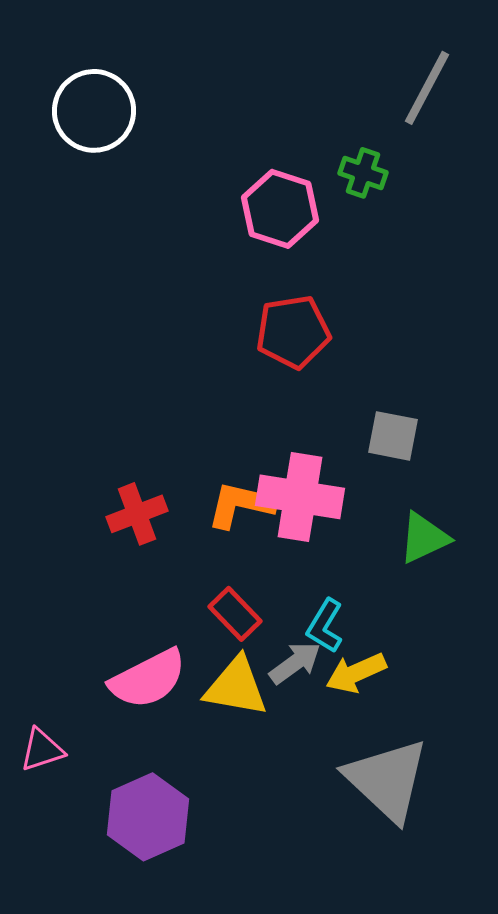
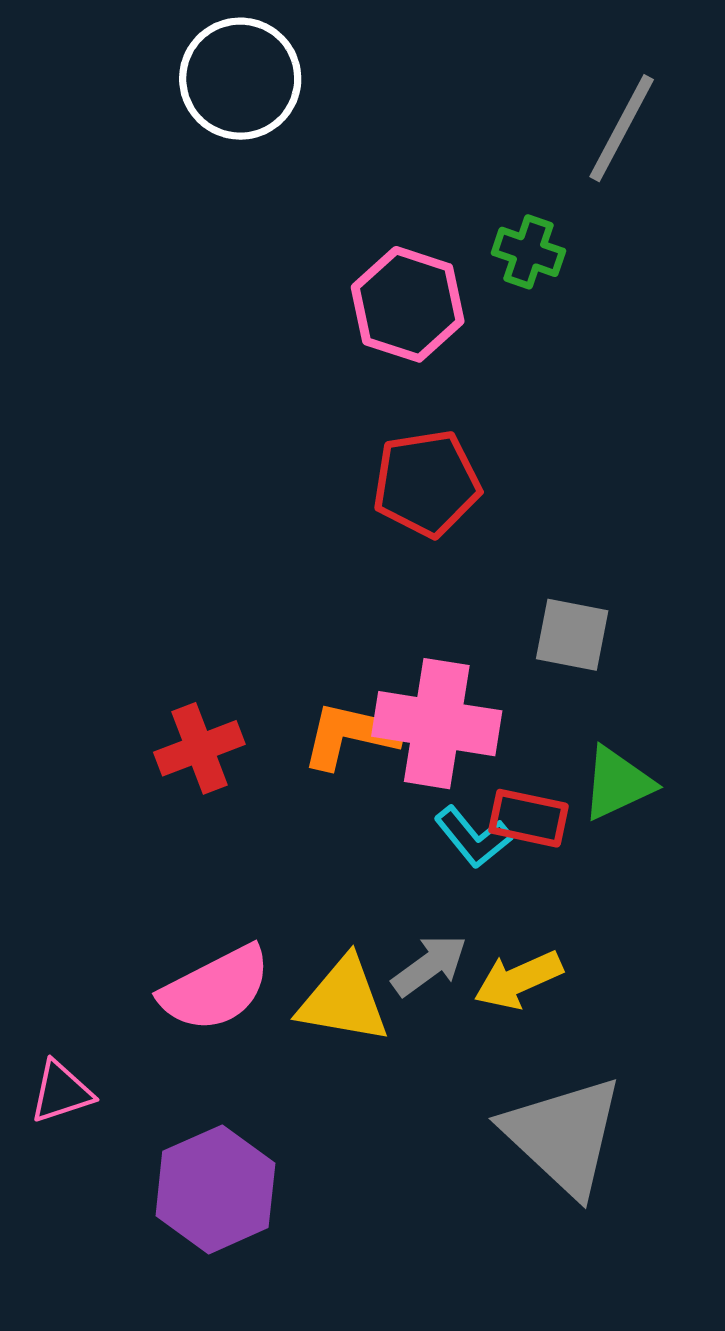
white circle: (94, 111) -> (240, 79), moved
red rectangle: (235, 614) -> (528, 818), moved, turned -34
cyan L-shape: (325, 626) -> (473, 837), moved, turned -70

